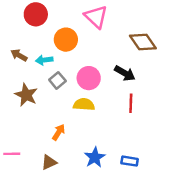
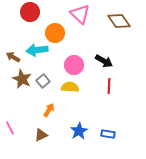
brown diamond: (143, 42) -> (119, 21), moved
brown arrow: (19, 55) -> (13, 57), moved
cyan arrow: (44, 60) -> (37, 50), size x1.5
gray square: (57, 80) -> (43, 81), moved
pink line: (12, 154) -> (10, 128), turned 64

